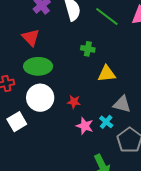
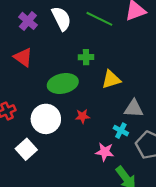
green ellipse: (38, 66) -> (63, 83), moved
pink star: (85, 126) -> (105, 152), moved

